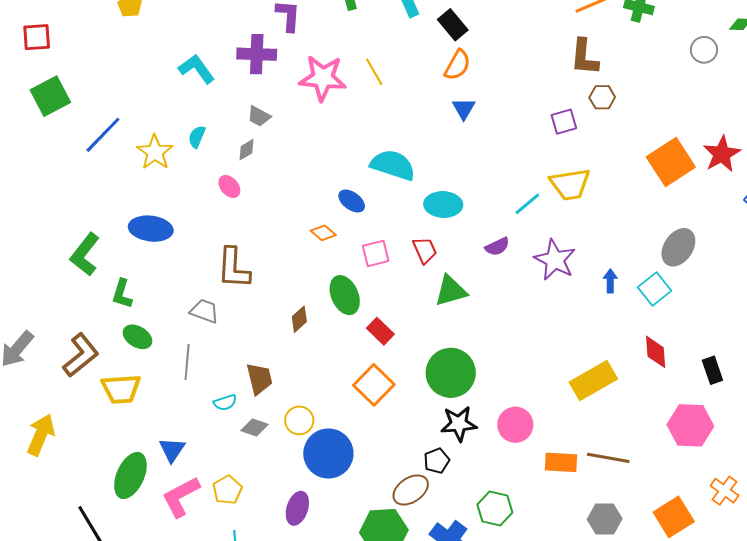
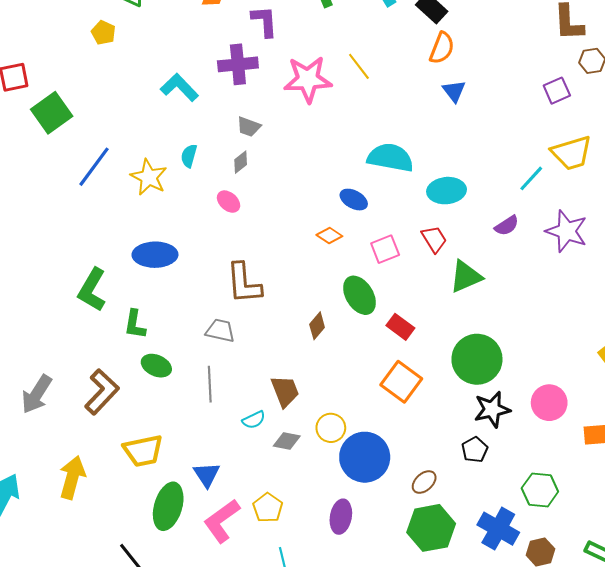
green square: (50, 96) -> (52, 113), moved
yellow trapezoid: (121, 389) -> (143, 451), moved
brown ellipse: (411, 490) -> (424, 482), moved, size x0.7

